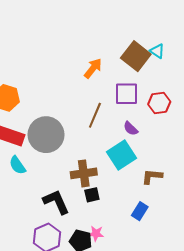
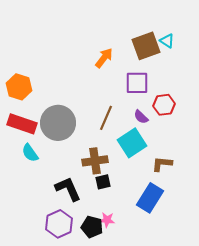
brown square: (136, 56) -> (146, 46), turned 32
red hexagon: (159, 103) -> (164, 105), moved
brown line: (95, 115) -> (106, 118), moved
blue rectangle: (140, 211) -> (150, 198), size x1.6

